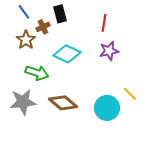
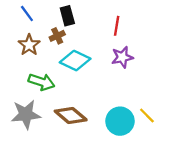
brown cross: (43, 27) -> (57, 36), moved
yellow line: (130, 94) -> (147, 116), moved

